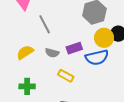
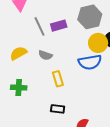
purple rectangle: (74, 48) -> (59, 26), moved
yellow rectangle: (66, 76) -> (58, 79), turned 42

